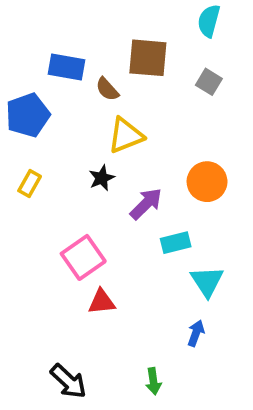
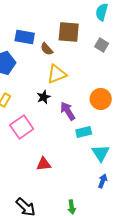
purple arrow: (146, 204) -> (68, 111), turned -78
pink square: (83, 257) -> (22, 127), moved
blue arrow: (196, 333) -> (103, 181), moved

